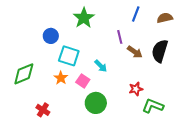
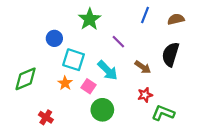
purple line: (120, 37) -> (118, 42), moved, turned -32
brown arrow: (135, 52) -> (143, 67), moved
cyan arrow: (101, 66) -> (108, 70), size x1.5

